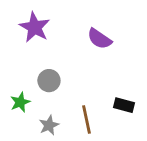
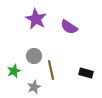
purple star: (35, 27) -> (36, 19), moved
brown line: (86, 120) -> (51, 70), moved

